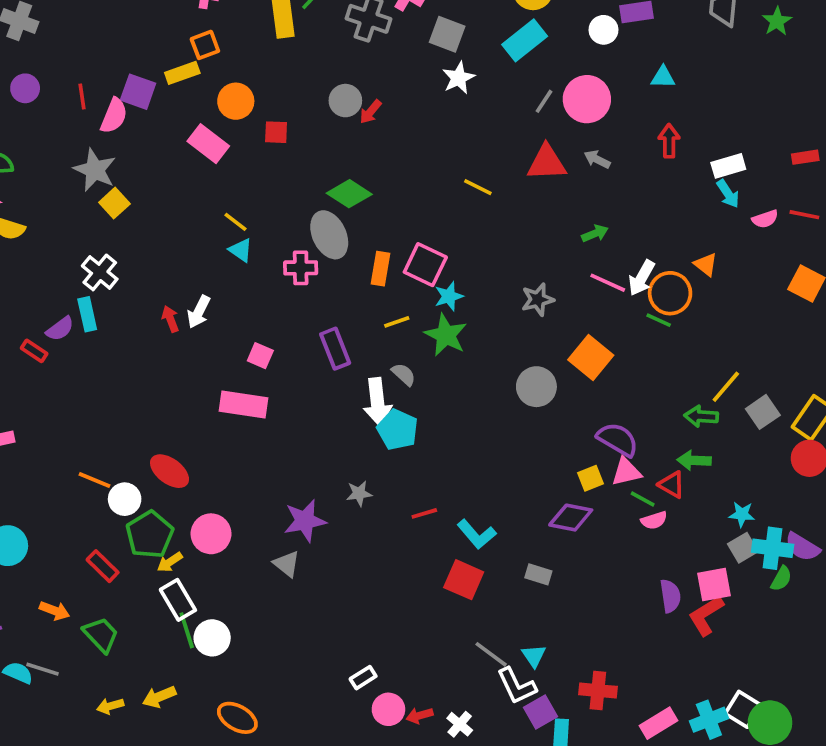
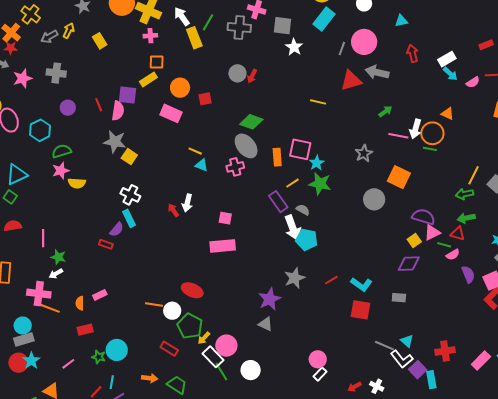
orange square: (205, 45) -> (157, 62), turned 35
gray arrow: (597, 159) -> (377, 72), size x1.6
purple rectangle: (335, 349) -> (278, 202), moved
gray star: (359, 493) -> (295, 278), size x1.5
pink circle: (211, 534) -> (226, 346), moved
purple semicircle: (670, 596) -> (468, 274), moved
white circle: (212, 638) -> (251, 370), moved
pink circle: (388, 709) -> (318, 359), moved

